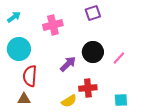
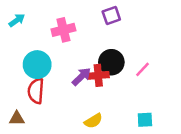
cyan circle: (19, 49) -> (37, 65), moved
red cross: (88, 88) -> (98, 75), moved
brown triangle: (24, 99) -> (17, 118), moved
yellow semicircle: (69, 101) -> (93, 121), moved

